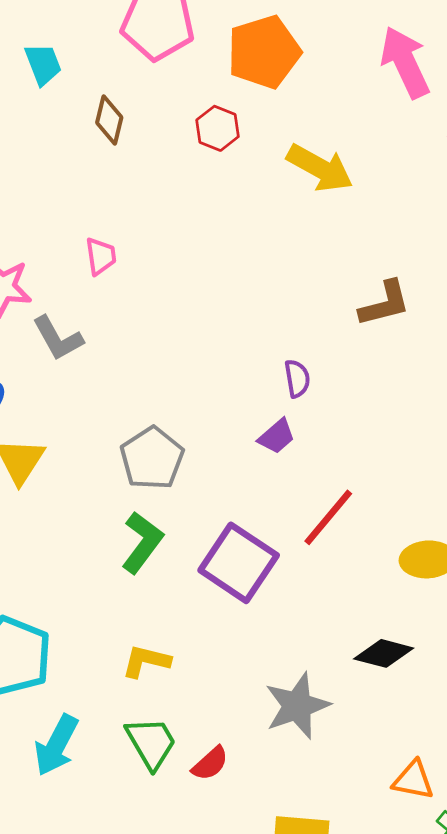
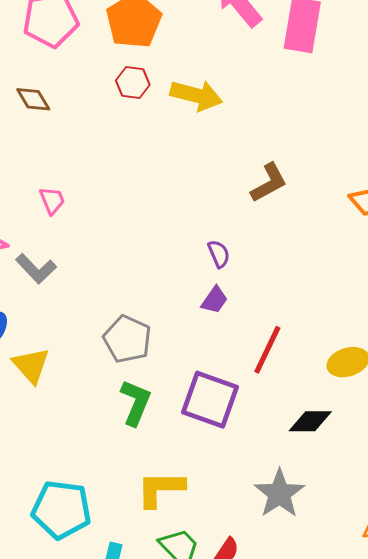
brown diamond: (109, 120) -> (33, 99), turned -30
red hexagon: (218, 128) -> (133, 83), moved
black diamond: (384, 653) -> (310, 421), moved
yellow L-shape: (146, 661) -> (160, 489), size x1.4

